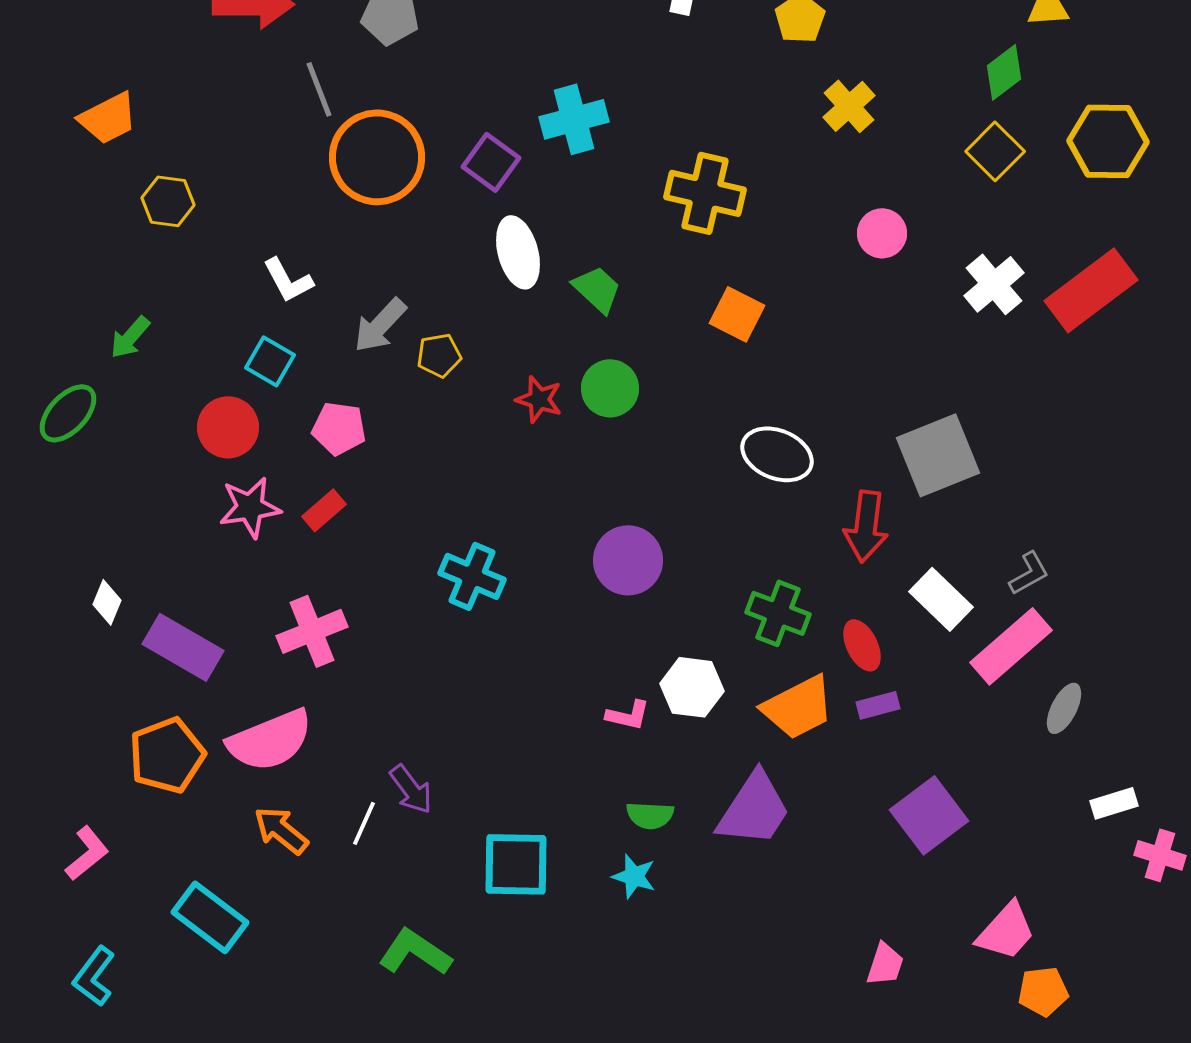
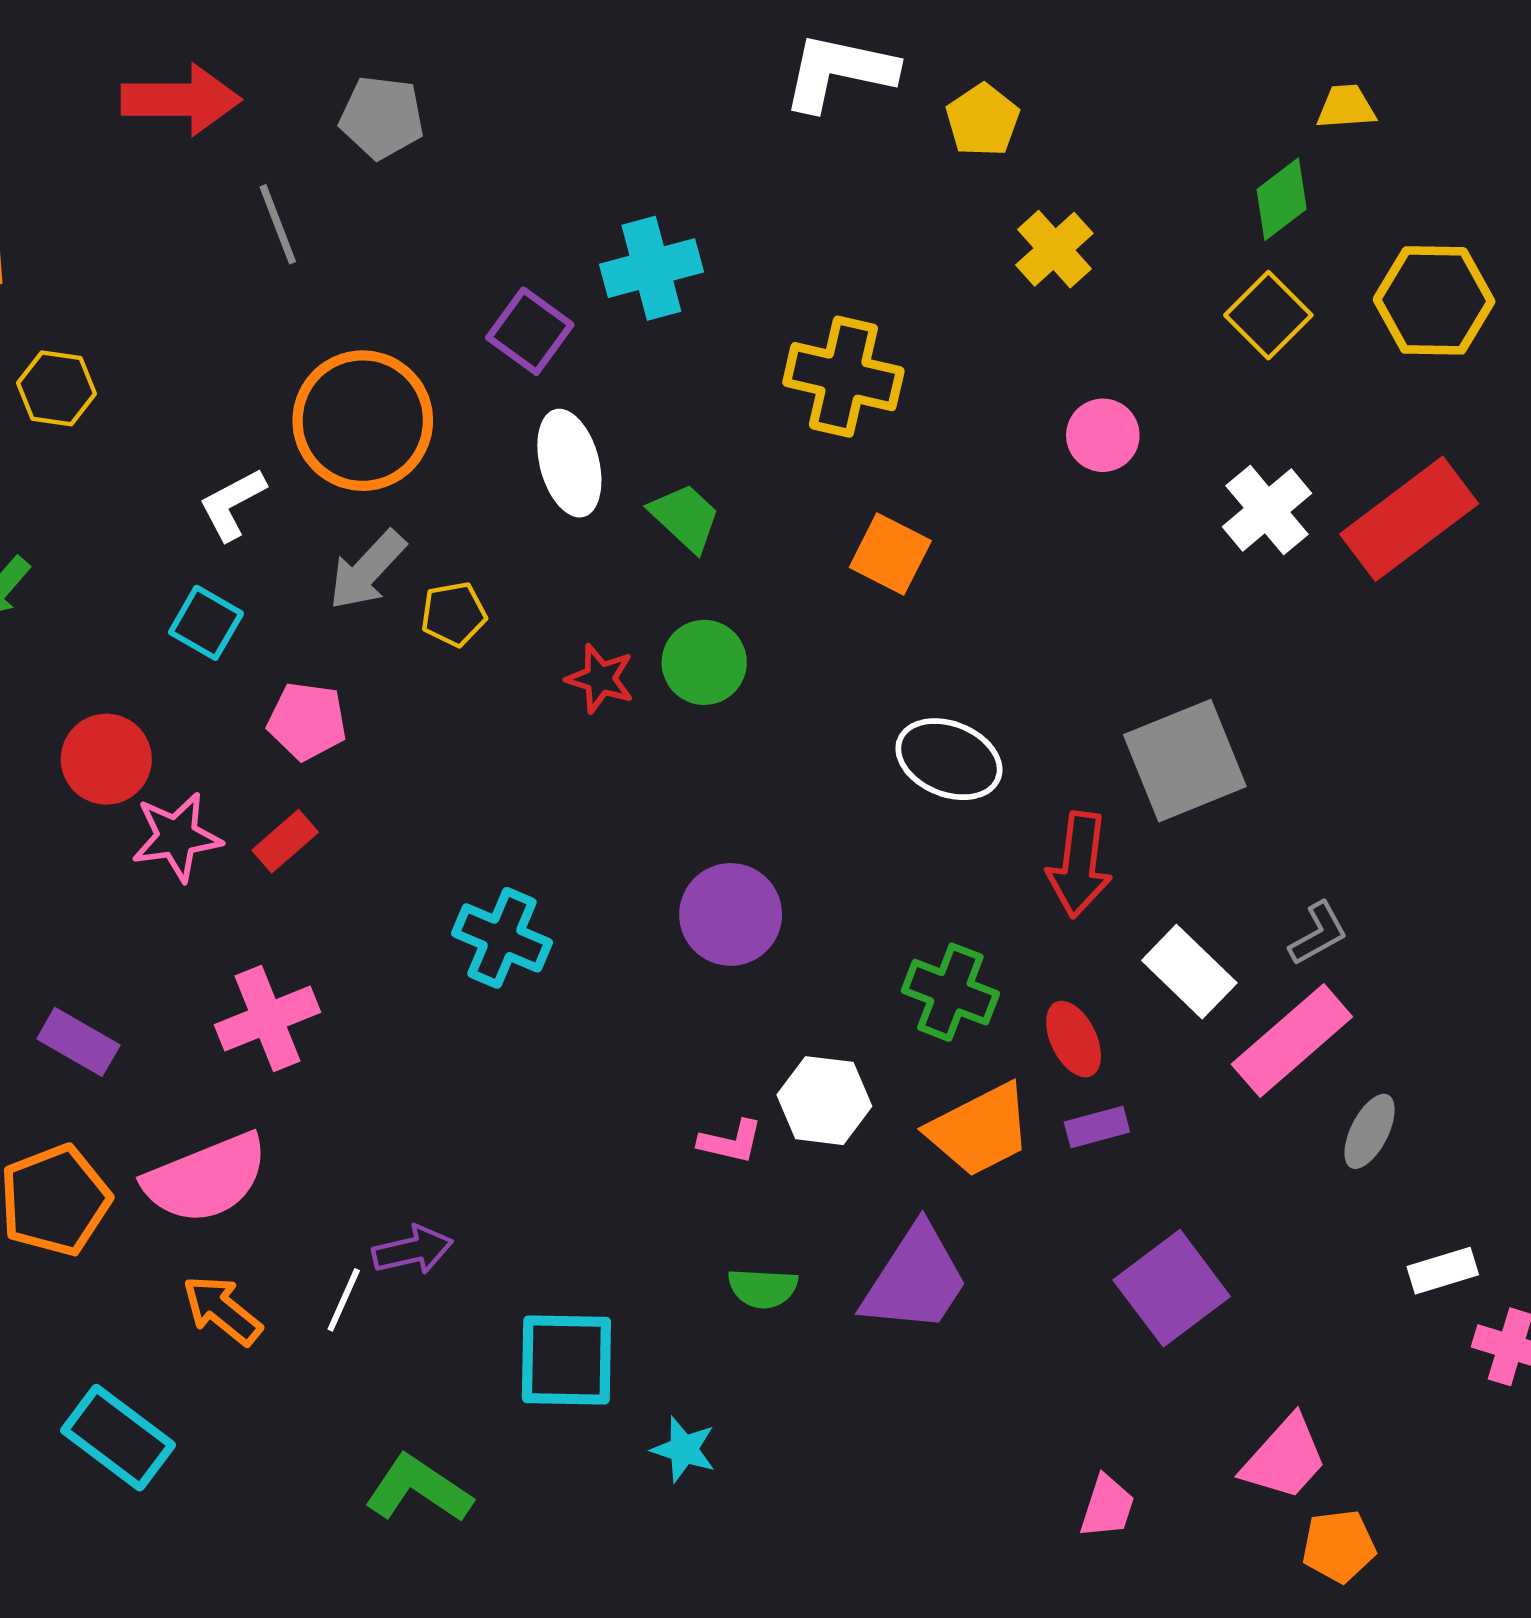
orange circle: (377, 157) -> (363, 421), moved
white L-shape: (288, 280) -> (232, 504), turned 90
red circle: (228, 427) -> (106, 759), moved
purple rectangle: (183, 647) -> (78, 1042), size x0.7
purple arrow: (411, 789) -> (413, 1250), turned -66
cyan star: (634, 876) -> (684, 1449), moved

